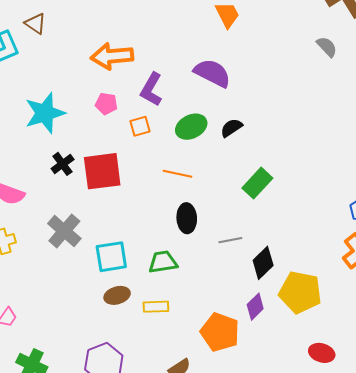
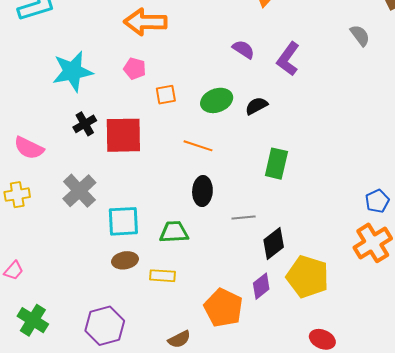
purple semicircle: (212, 73) -> (243, 49), size x0.6
purple L-shape: (151, 89) -> (288, 59), moved
green rectangle: (257, 183) -> (276, 164), turned -36

